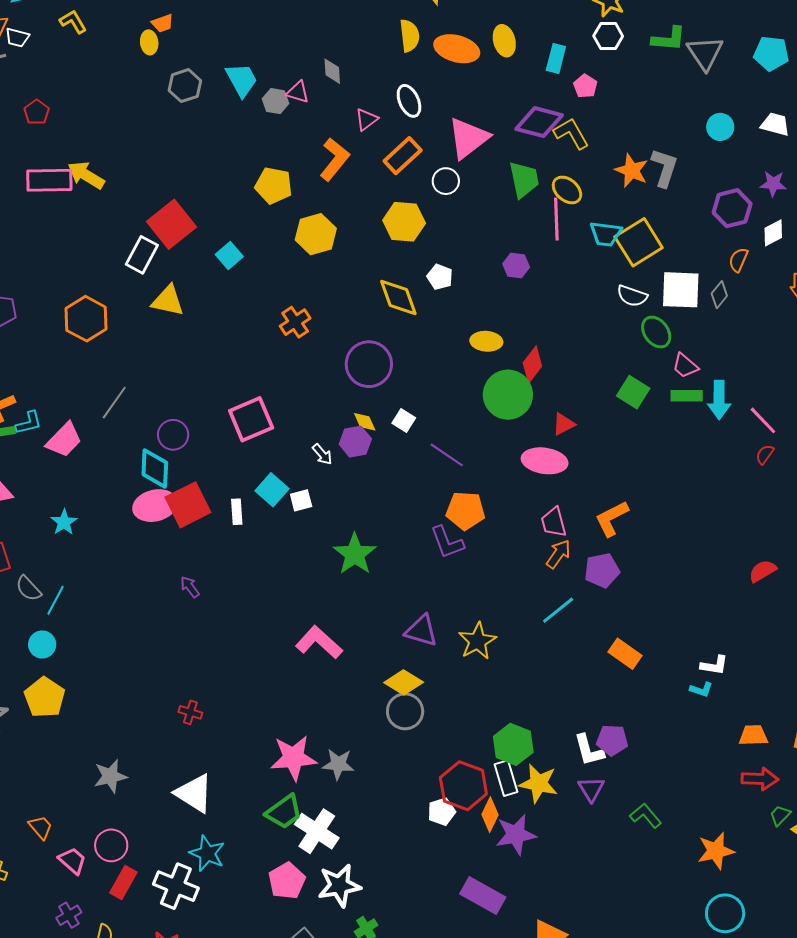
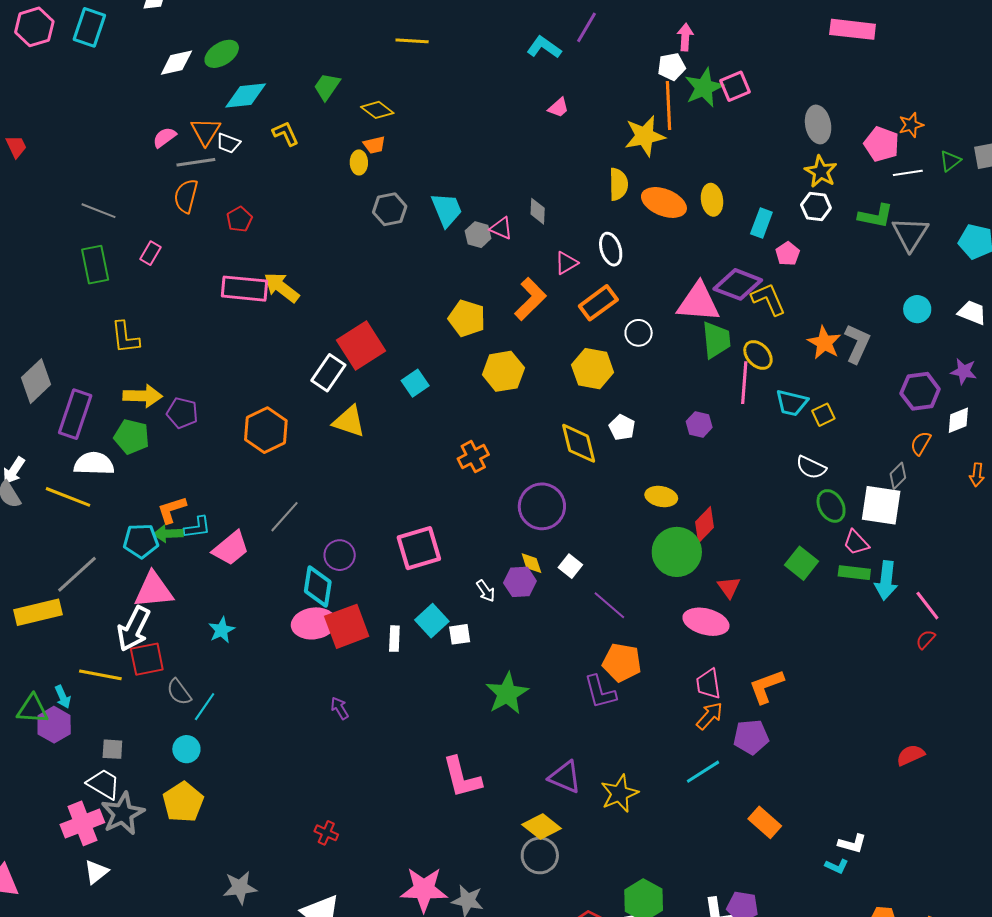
pink triangle: (468, 138) -> (698, 302), moved, turned 36
yellow square: (639, 242) -> (823, 415), size x0.5
white square: (681, 290) -> (881, 505), moved
red triangle: (564, 424) -> (729, 587), turned -45
pink L-shape: (319, 642) -> (462, 777), turned -153

